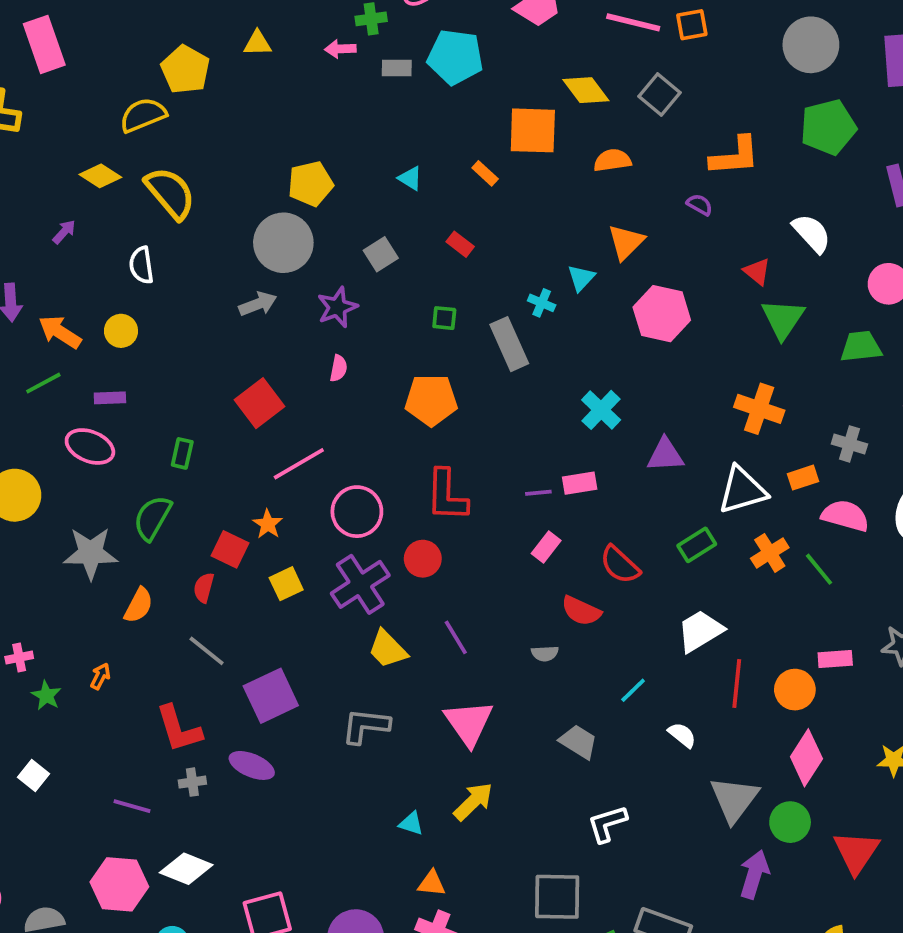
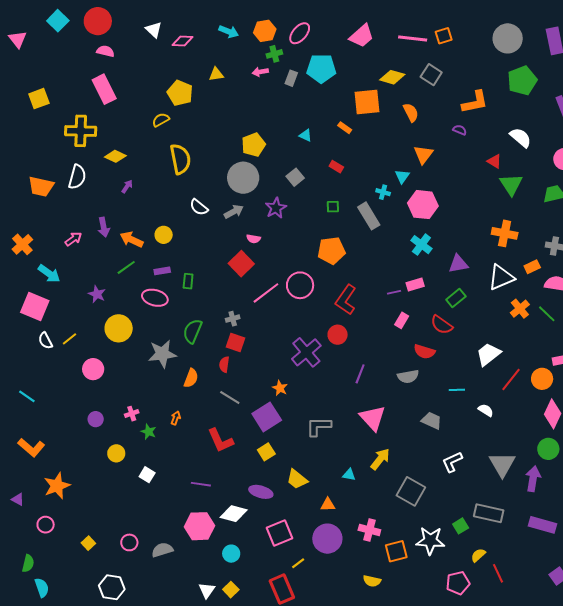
gray rectangle: (397, 68) -> (291, 78), turned -63
yellow diamond: (586, 90) -> (392, 77), turned -30
yellow semicircle: (143, 115) -> (161, 120), size x0.7
orange semicircle: (612, 160) -> (411, 112), turned 78
yellow diamond: (100, 176) -> (115, 156), moved
yellow semicircle: (170, 193) -> (180, 159), turned 36
white semicircle: (141, 265) -> (199, 207), moved, turned -36
pink hexagon: (662, 314) -> (423, 205), moved
pink semicircle: (338, 368) -> (254, 239), moved, turned 96
green rectangle: (182, 453) -> (188, 281), moved
red L-shape: (447, 495) -> (346, 300), turned 40
pink circle: (357, 512) -> (300, 285), moved
orange star: (268, 524) -> (280, 388), moved
green rectangle: (697, 545) -> (456, 298), moved
yellow square: (286, 584) -> (266, 452), moved
purple line: (456, 637) -> (360, 374), turned 60
yellow trapezoid: (388, 649) -> (297, 479), moved
gray semicircle: (545, 653) -> (408, 376), size x1.5
red line: (737, 683) -> (511, 379), turned 40
cyan line: (633, 690) -> (457, 390), turned 49
purple ellipse: (252, 765) -> (261, 492), moved
gray cross: (192, 782) -> (233, 319), moved
gray triangle: (734, 799) -> (502, 464), moved
orange triangle: (432, 883) -> (328, 505), moved
gray square: (557, 897) -> (411, 491), moved, turned 36

